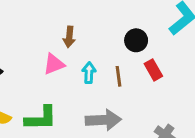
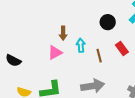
black circle: (136, 40) -> (108, 22), moved
cyan arrow: (89, 73) -> (81, 45), moved

